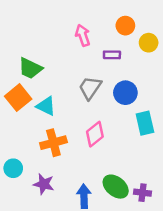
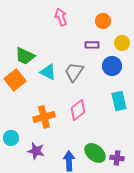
pink arrow: (83, 35) -> (61, 17), moved
yellow circle: (149, 43) -> (122, 43), moved
blue circle: (125, 93) -> (112, 66), moved
cyan triangle: (46, 106) -> (48, 72), moved

